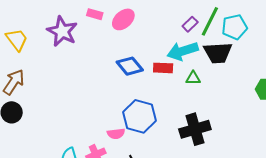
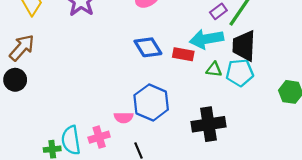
cyan pentagon: (235, 27) -> (240, 73), moved
black trapezoid: (218, 53) -> (244, 46), turned 88

